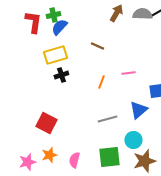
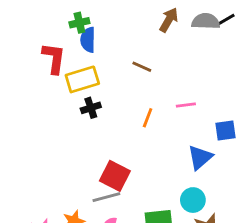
red L-shape: (33, 22) -> (54, 58), moved
blue semicircle: (59, 27) -> (88, 40), turned -42
gray line: (107, 119) -> (106, 197), moved
red square: (46, 123) -> (115, 176), moved

